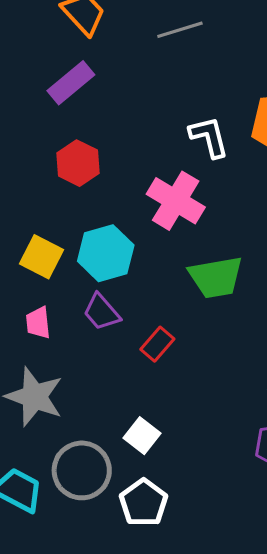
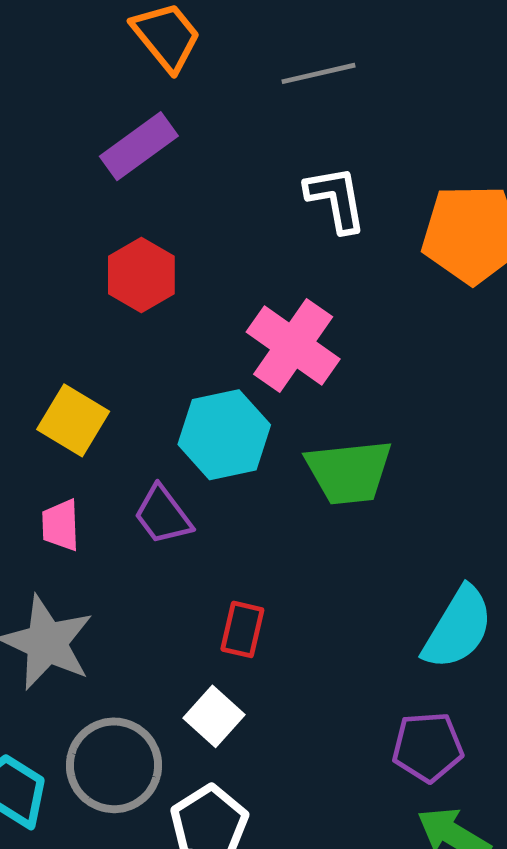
white L-shape: (209, 137) -> (336, 199), moved
cyan hexagon: (106, 253) -> (224, 435), moved
red rectangle: (157, 344) -> (242, 629), moved, turned -32

